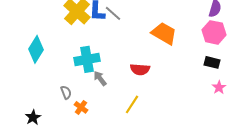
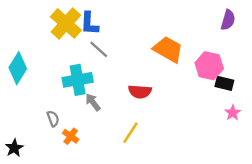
gray line: (113, 13) -> (99, 49), moved
pink hexagon: (214, 32) -> (209, 66), moved

